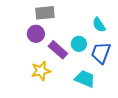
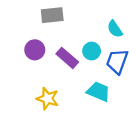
purple circle: (36, 34) -> (35, 50), moved
yellow star: (41, 71) -> (48, 99), moved, turned 30

